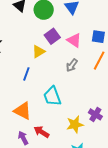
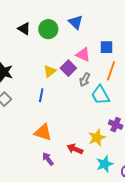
purple square: (52, 36) -> (68, 68), moved
cyan trapezoid: (52, 96) -> (100, 95), moved
red arrow: (41, 132) -> (75, 149), moved

